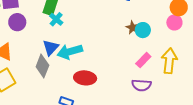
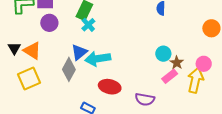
pink circle: (174, 22) -> (204, 64), moved
brown star: (133, 28) -> (177, 63), moved
cyan circle: (143, 30) -> (163, 54), moved
purple semicircle: (141, 85) -> (145, 99), moved

